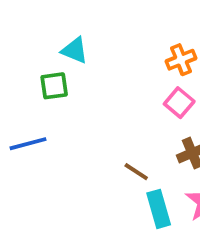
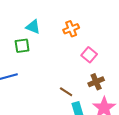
orange cross: (181, 60) -> (71, 29), moved

